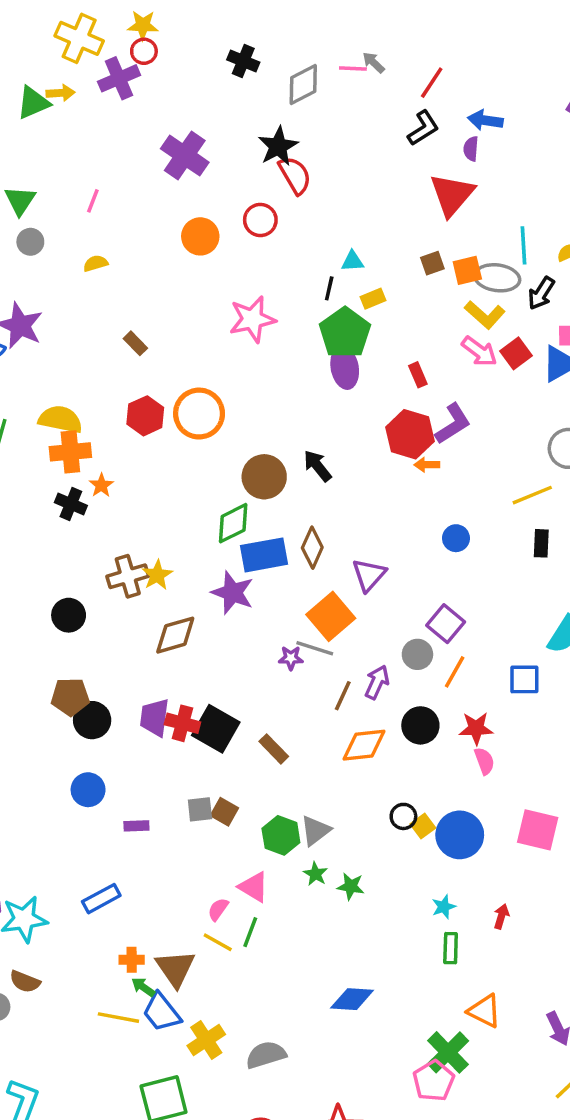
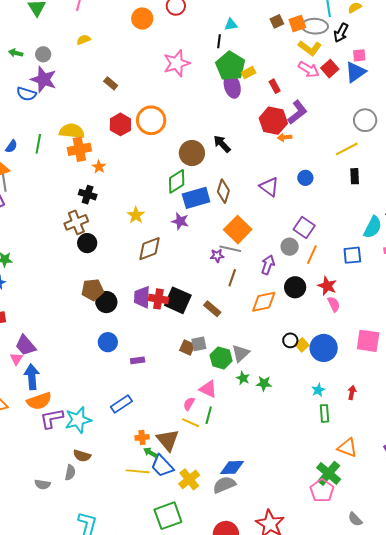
gray circle: (30, 242) -> (43, 54), moved
yellow rectangle: (373, 299) -> (249, 73), moved
black cross: (71, 504) -> (88, 195), moved
purple triangle: (369, 575) -> (269, 187), moved, turned -30
brown cross: (128, 576) -> (76, 222), moved
purple star: (233, 593) -> (180, 221), size x0.7
brown line: (343, 696) -> (232, 278), moved
red star: (476, 728) -> (327, 286), turned 30
gray square: (200, 809) -> (199, 344), moved
blue diamond: (352, 999) -> (232, 467), moved

